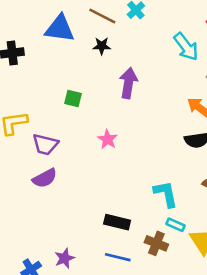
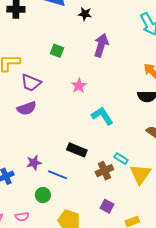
cyan L-shape: (166, 194) -> (102, 116), moved, turned -30
brown cross: (156, 243) -> (104, 171), turned 36
blue line: (118, 257) -> (58, 175), moved
purple star: (65, 258) -> (34, 163), moved

